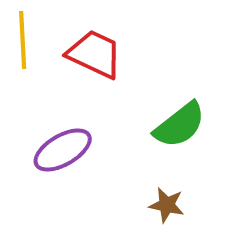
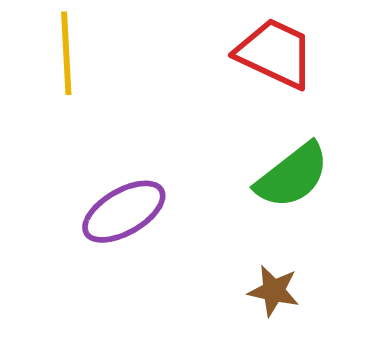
red trapezoid: (95, 54) -> (275, 53), moved

